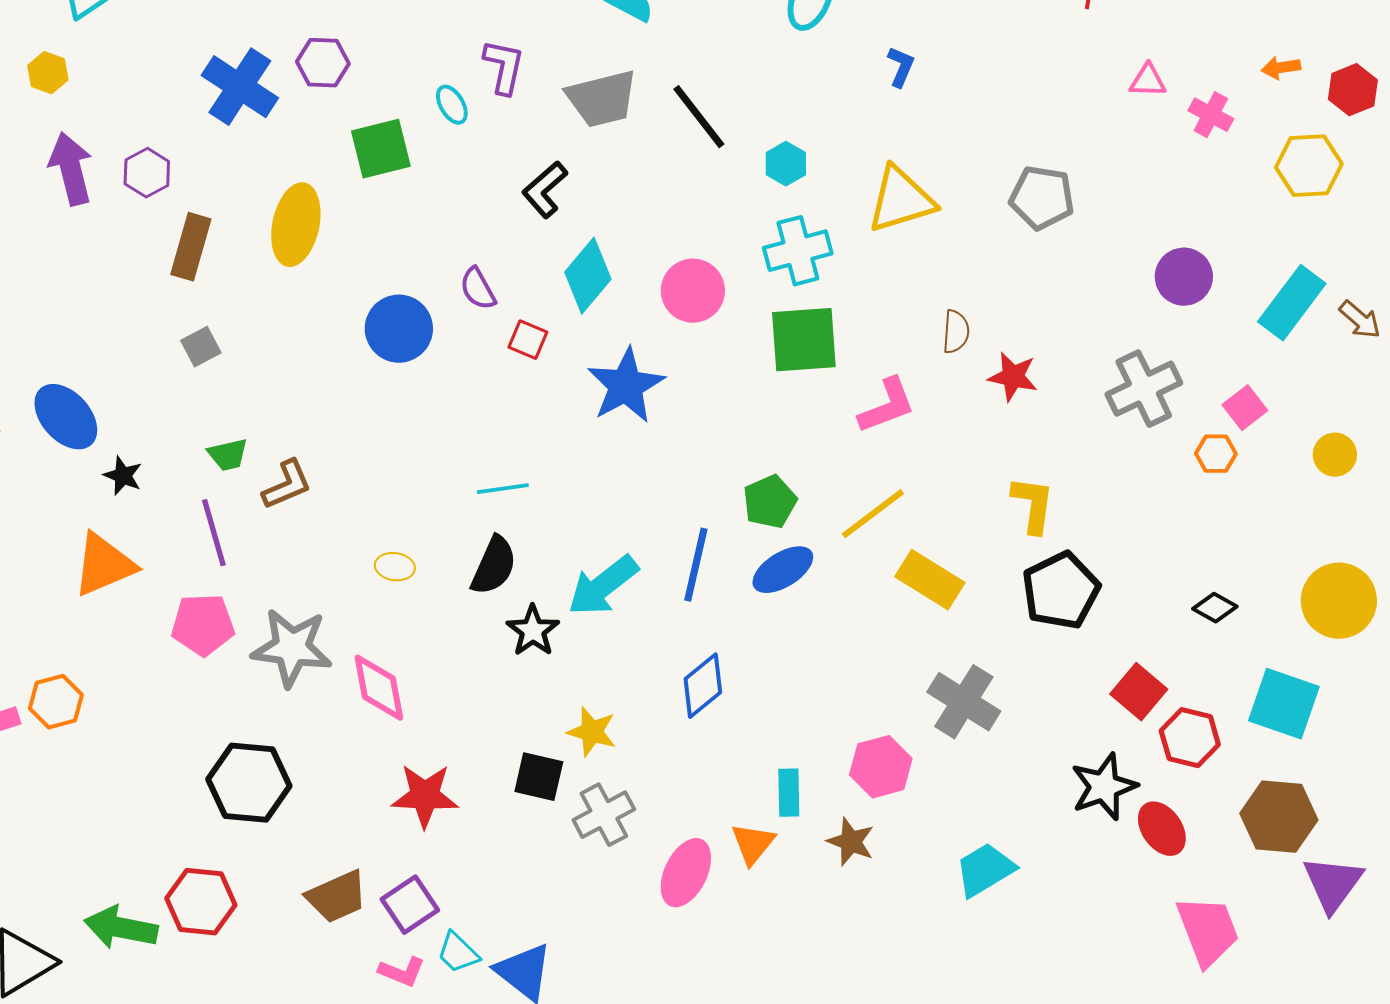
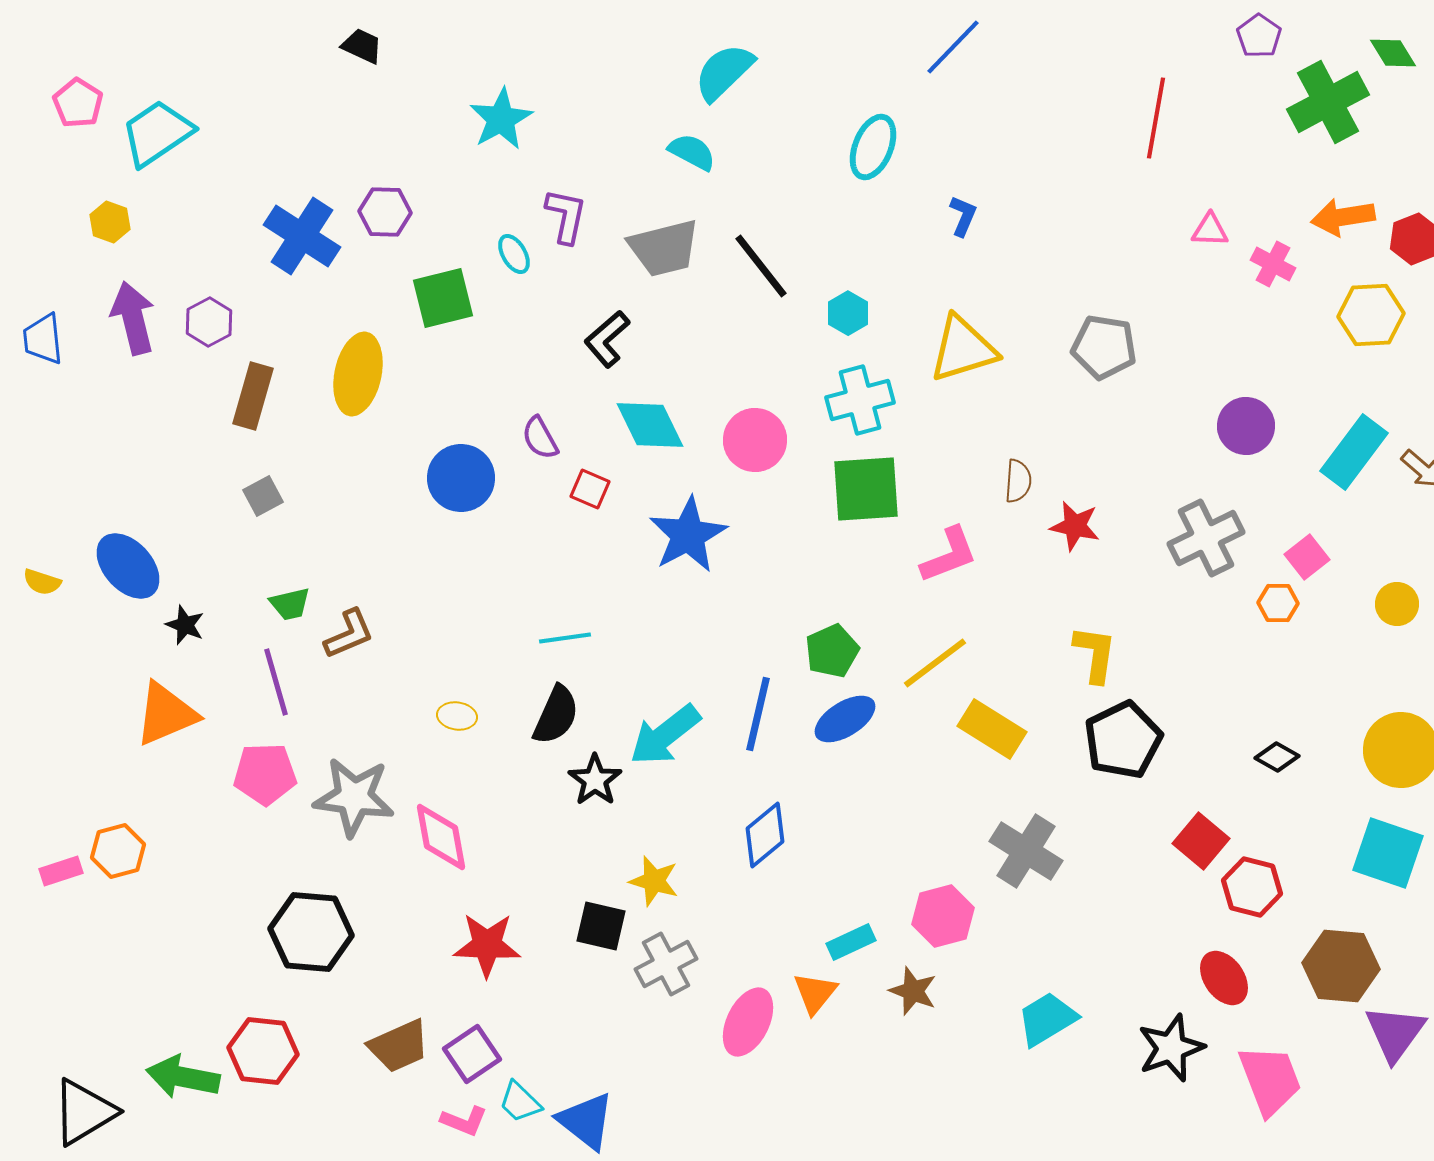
orange arrow: (1281, 68) -> (1343, 217), size x1.6
cyan diamond: (588, 276) -> (650, 425), turned -66
cyan square: (1284, 704) -> (1388, 853), moved
black star: (1104, 787) -> (1171, 1048), moved
cyan rectangle: (789, 793) -> (851, 942), turned 66

